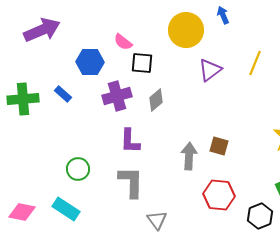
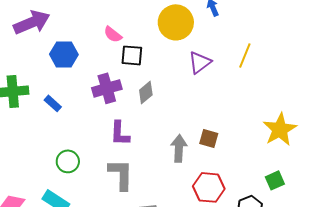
blue hexagon: (90, 62) -> (64, 54), moved
blue rectangle: (63, 94) -> (53, 103), moved

